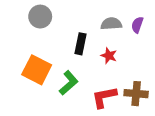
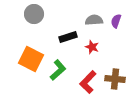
black rectangle: (80, 44) -> (68, 37), turned 60
red L-shape: (104, 97) -> (88, 82), turned -35

